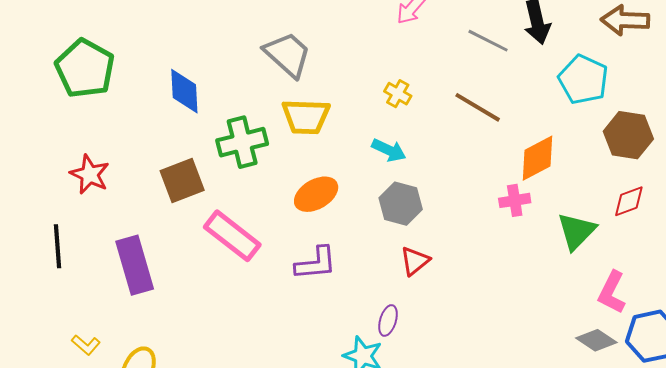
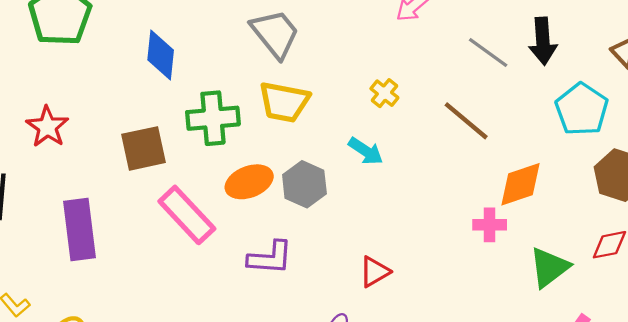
orange ellipse: (316, 194) -> (249, 182), moved
gray hexagon: (401, 204) -> (304, 184), moved

